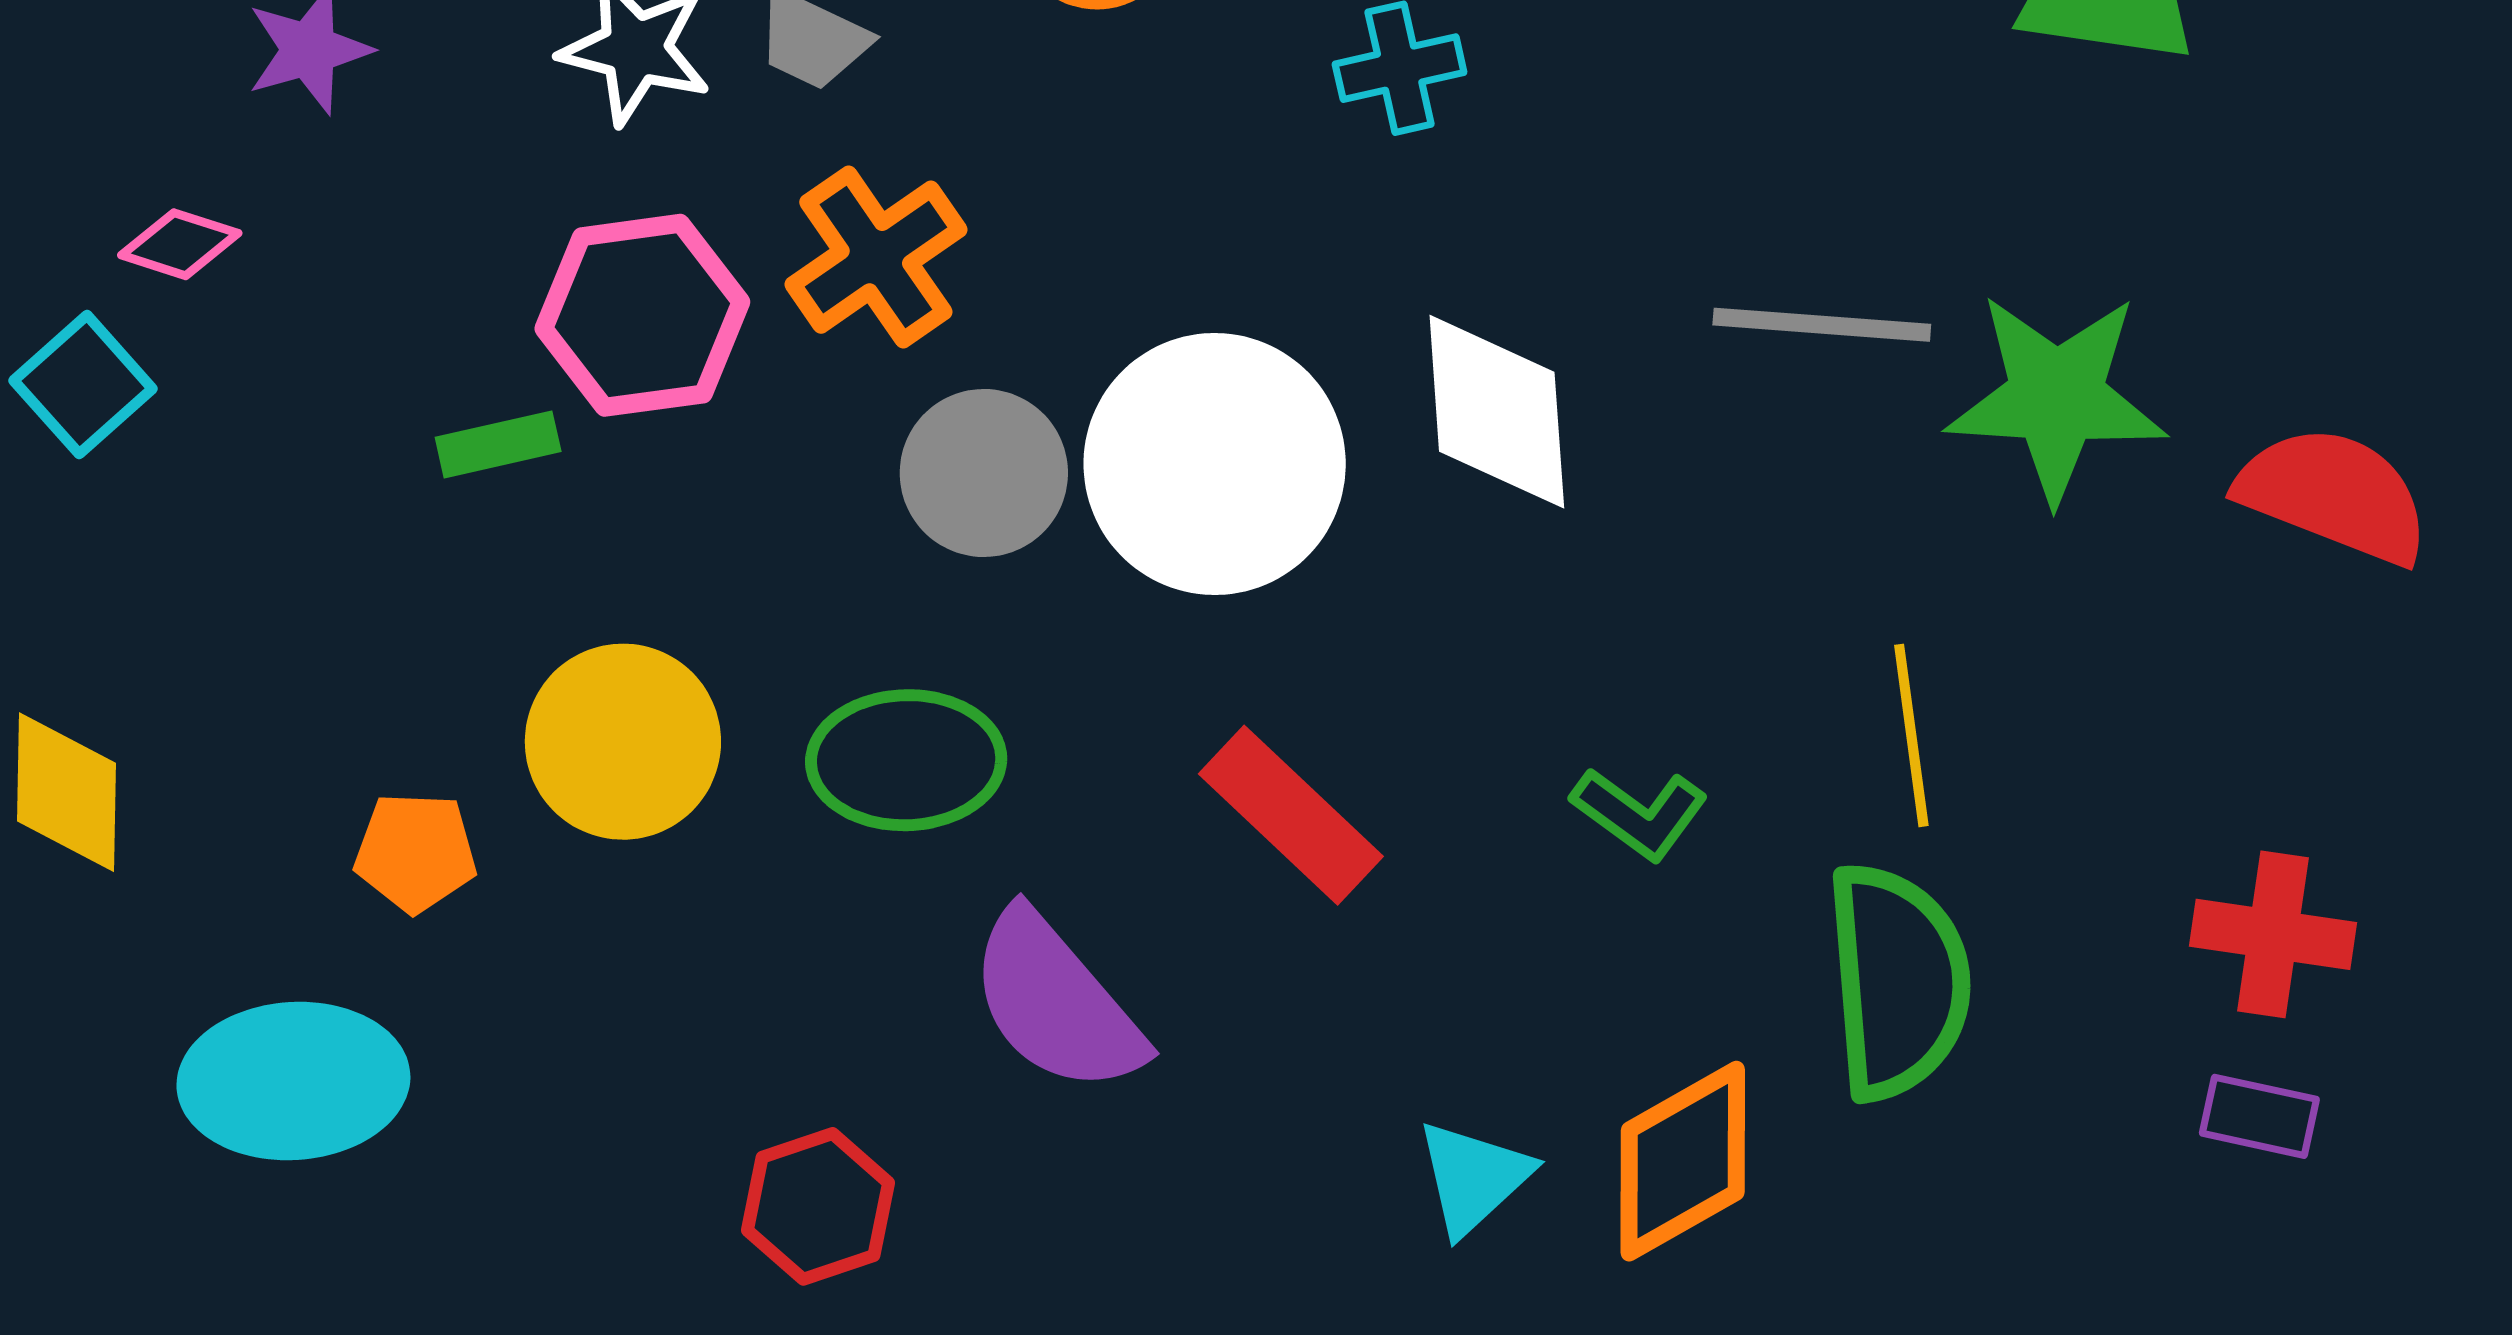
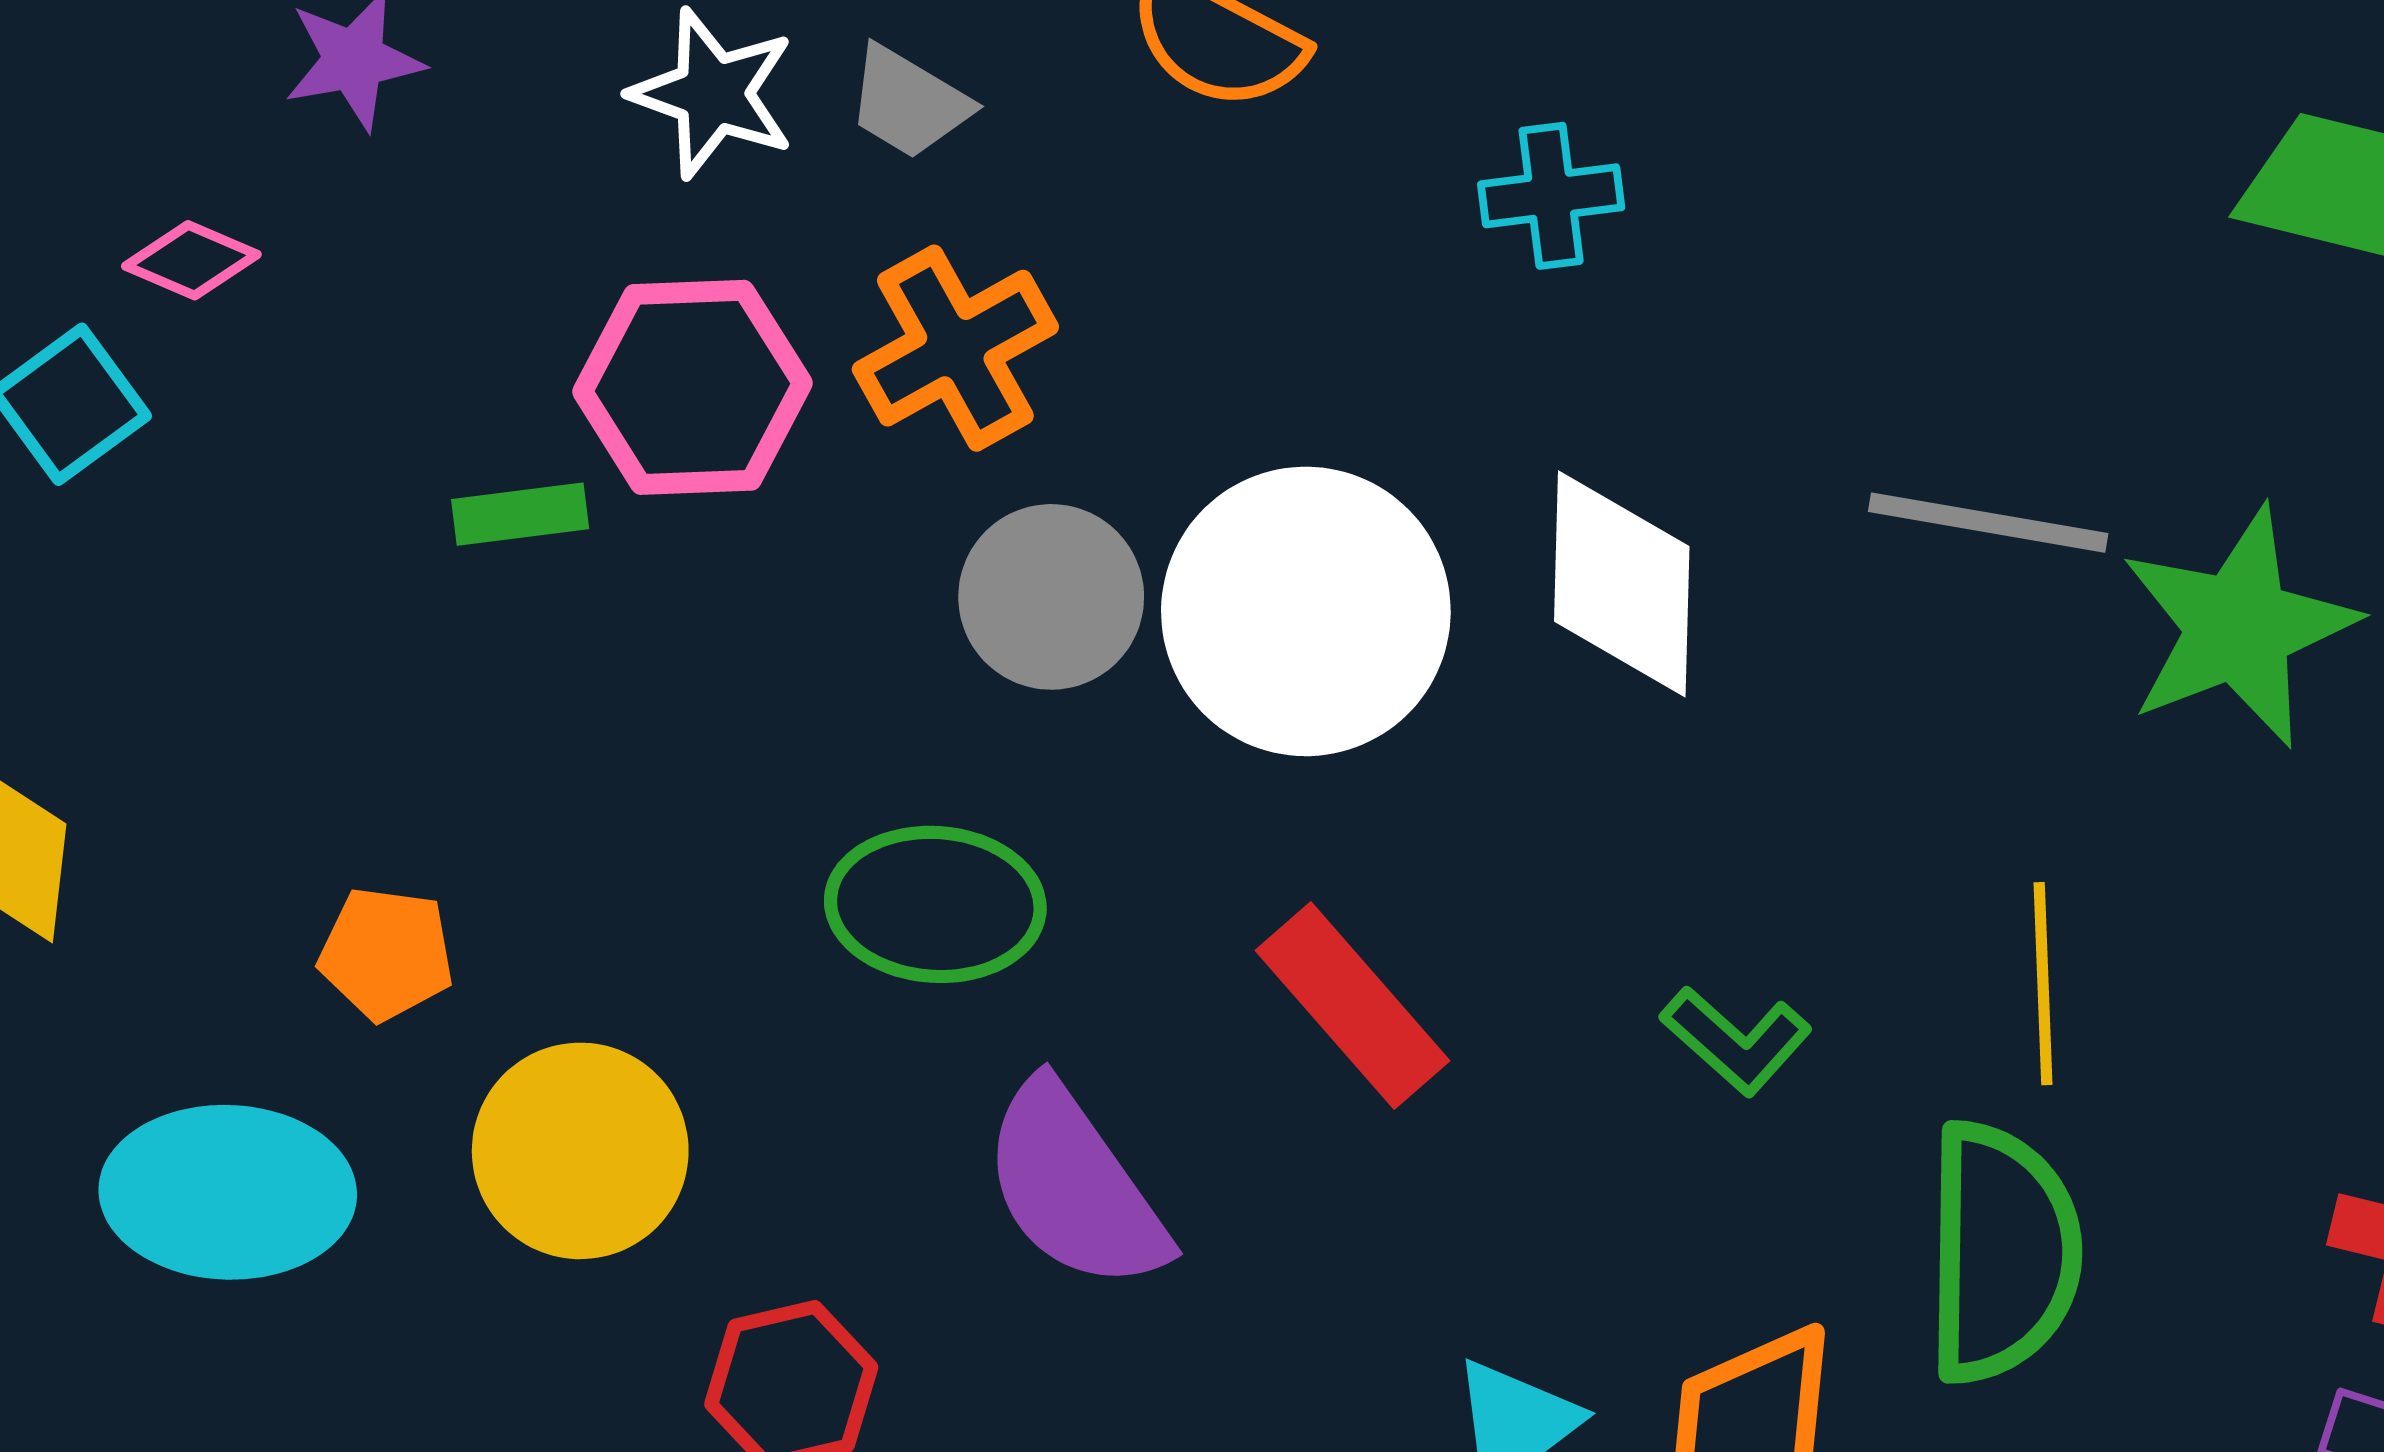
green star: (2056, 397) -> (2238, 627), turned -30
yellow circle: (623, 742) -> (580, 1151), moved

